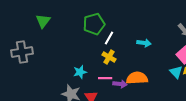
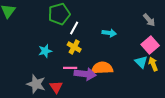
cyan star: (80, 72) -> (45, 51), moved
purple arrow: (120, 84) -> (85, 74), size x1.5

